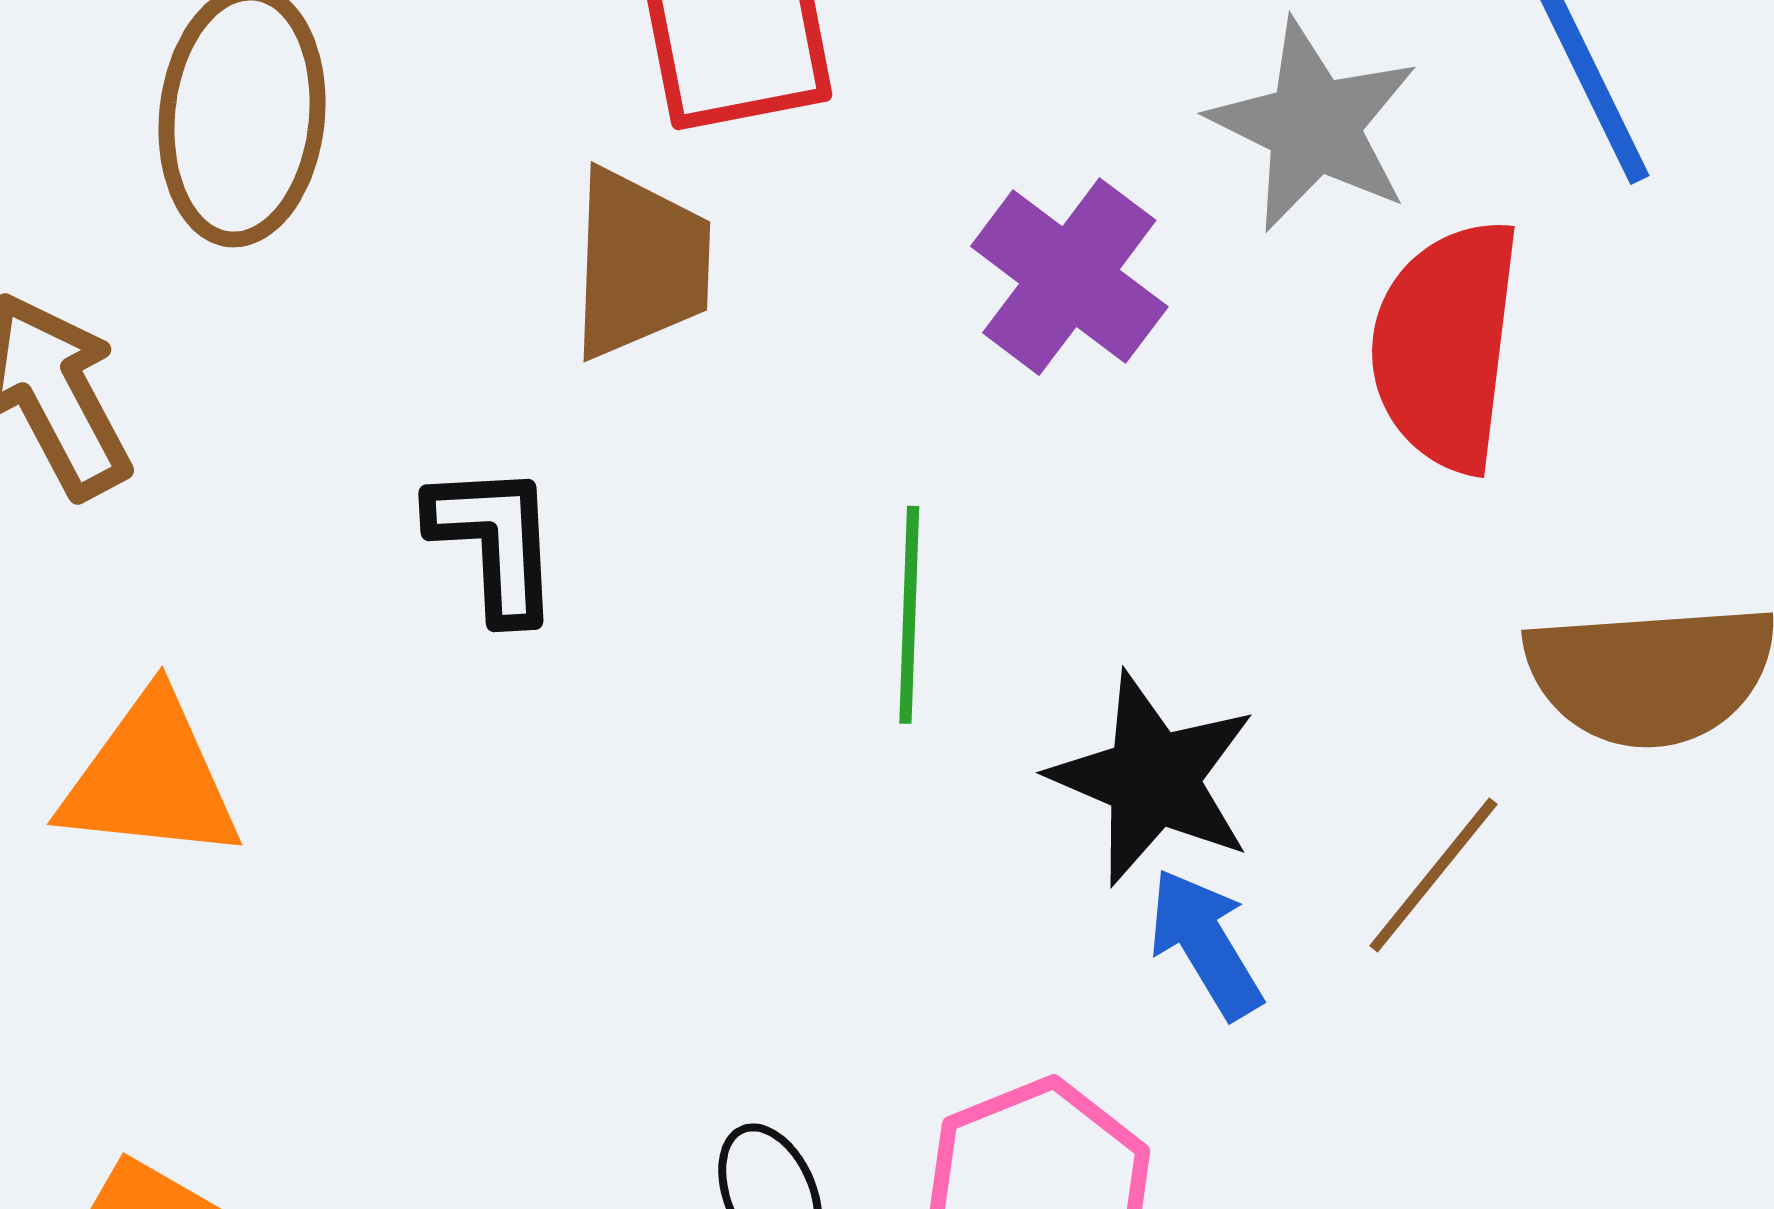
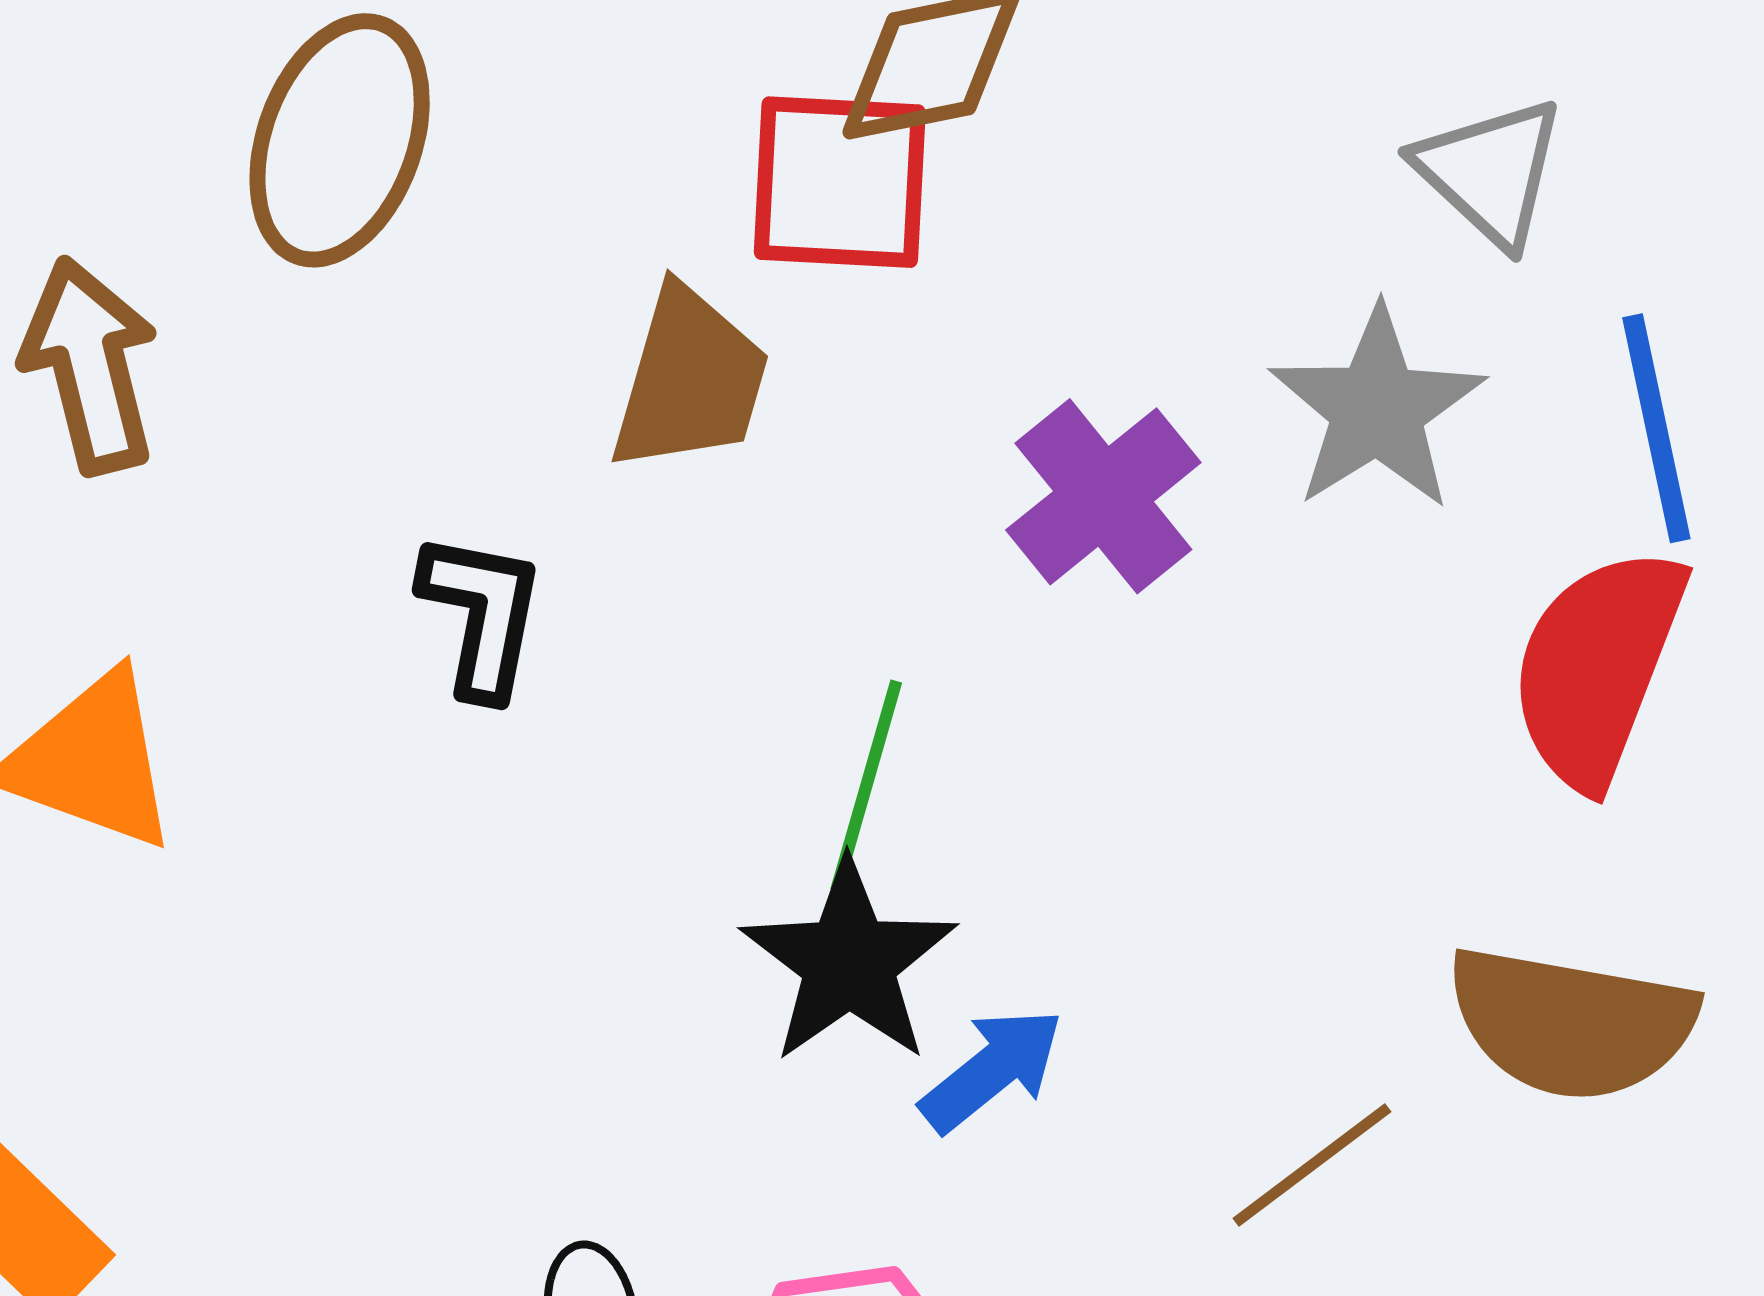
red semicircle: (1446, 346) -> (1597, 667), moved
black star: (1153, 779) -> (849, 962), moved
blue arrow: (1205, 944) -> (992, 1070), moved, turned 68

